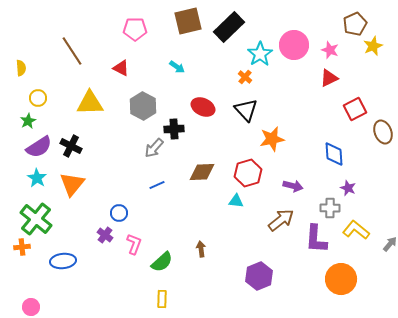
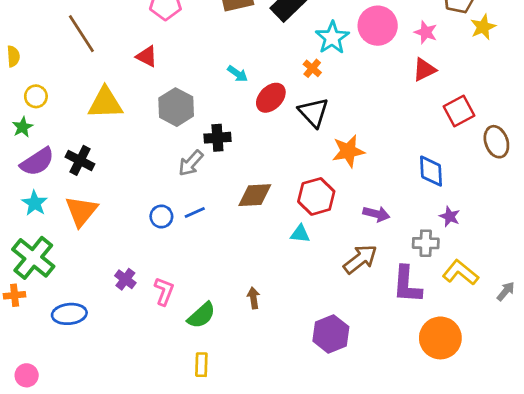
cyan arrow: (177, 67) -> (237, 74), moved
red ellipse: (203, 107) -> (271, 98), moved, turned -70
blue circle: (119, 213) -> (161, 216), moved

